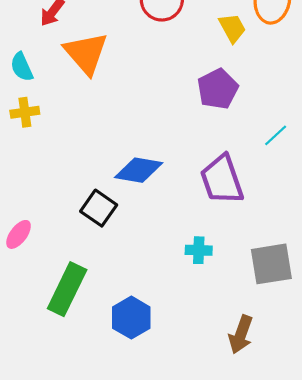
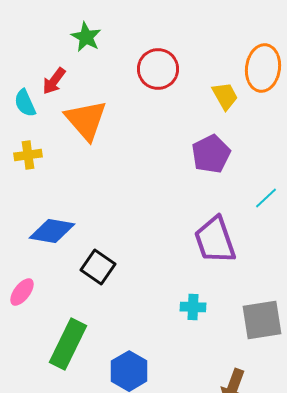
cyan semicircle: (22, 67) -> (25, 103), moved
yellow cross: (25, 112) -> (28, 155), moved
blue diamond: (139, 170) -> (52, 231), moved

